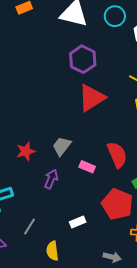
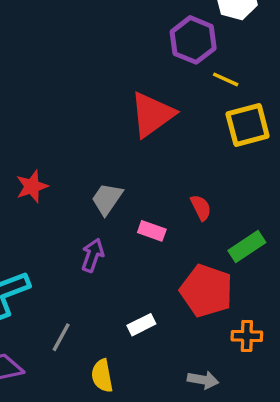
purple hexagon: (83, 59) -> (193, 40), moved
red star: (26, 151) -> (32, 186), moved
red semicircle: (117, 155) -> (201, 208), size x0.6

